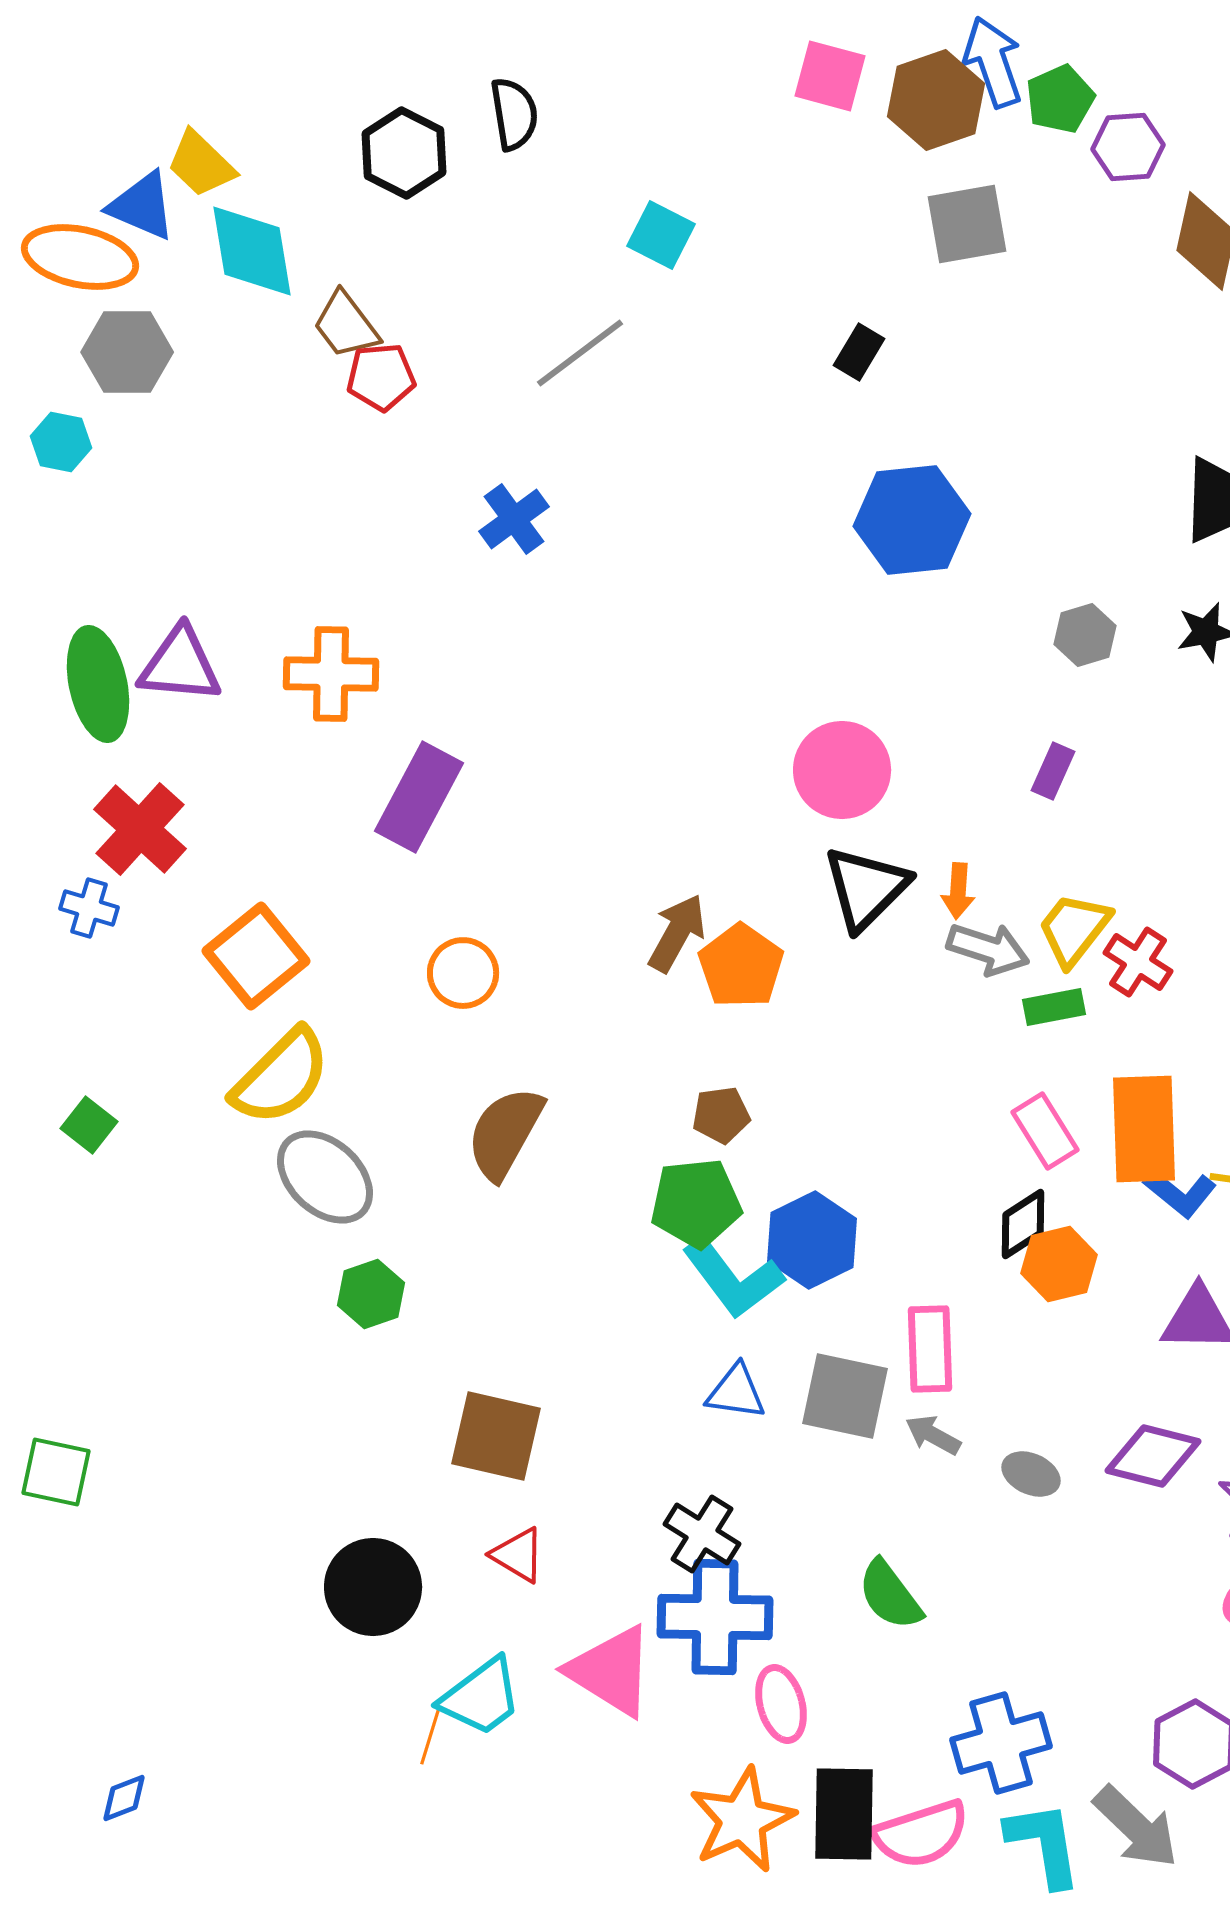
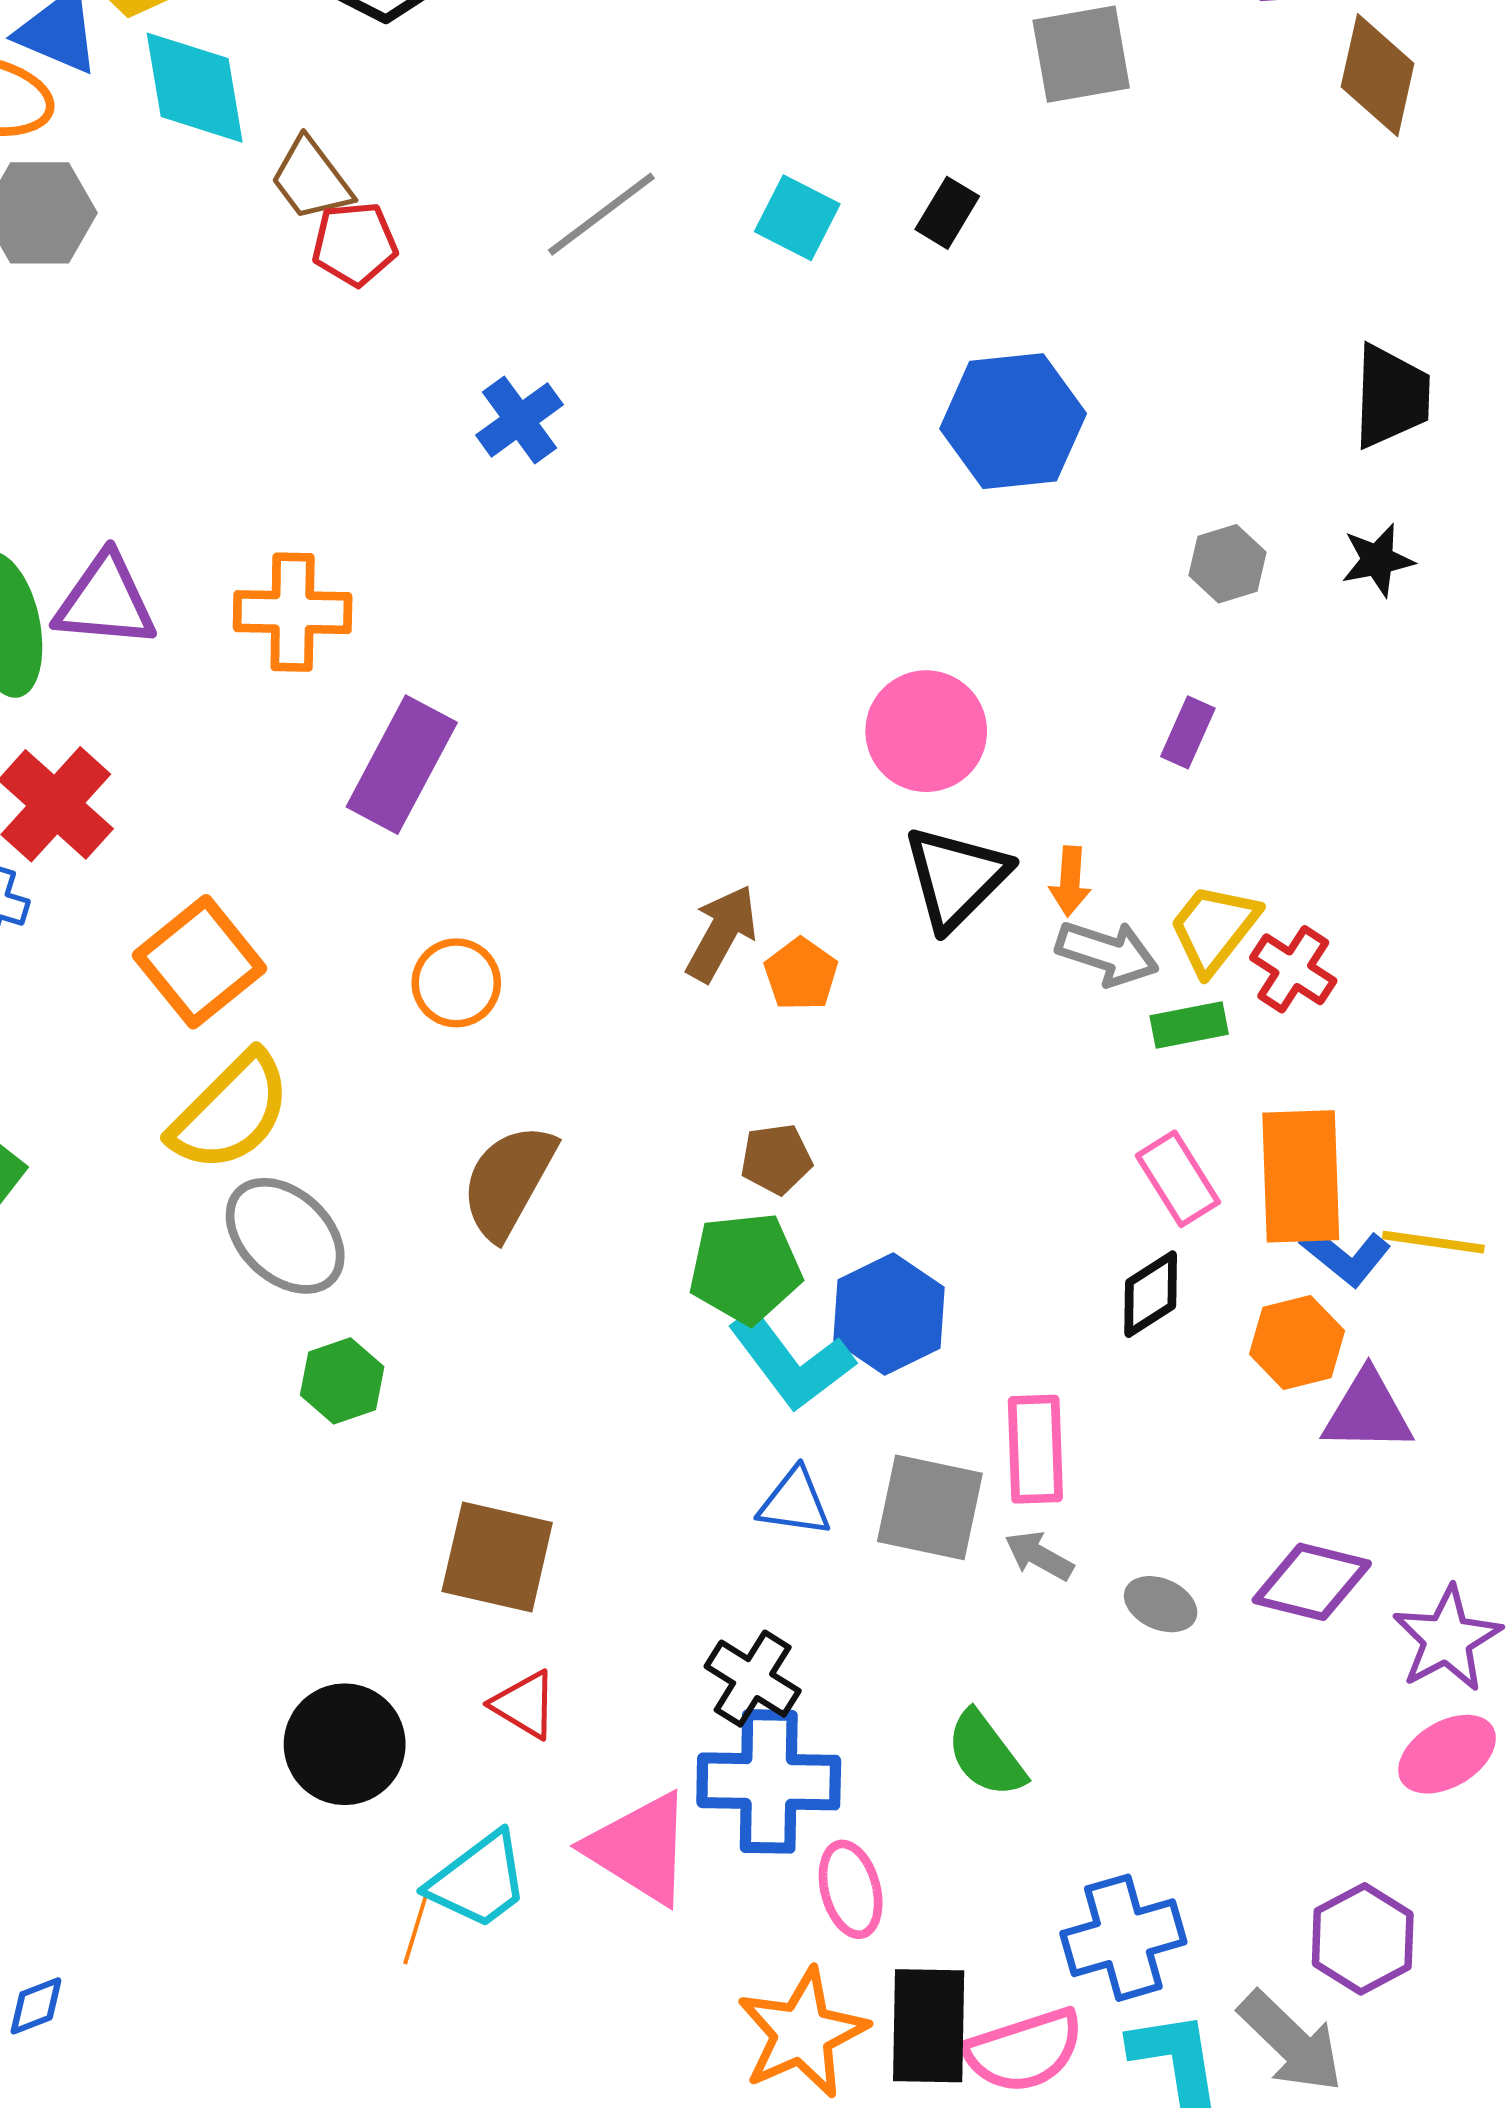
cyan square: (661, 235) -> (797, 218), moved
orange pentagon: (741, 966) -> (801, 974), size x0.7
orange hexagon: (1059, 1264) -> (1297, 1342), moved

